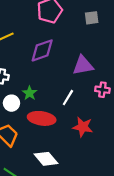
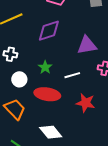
green star: (30, 93) -> (45, 67), moved
white line: (68, 98) -> (72, 75), turned 42

